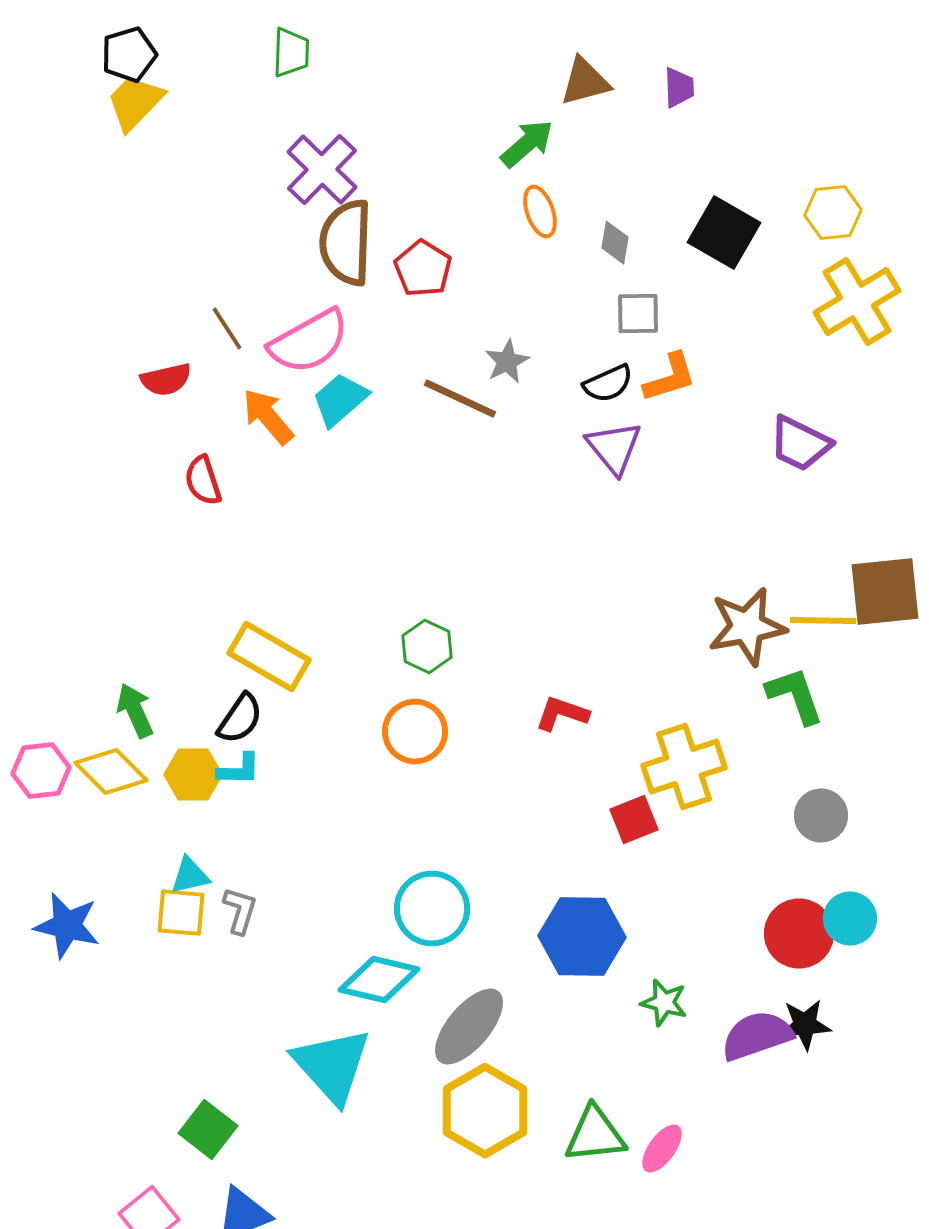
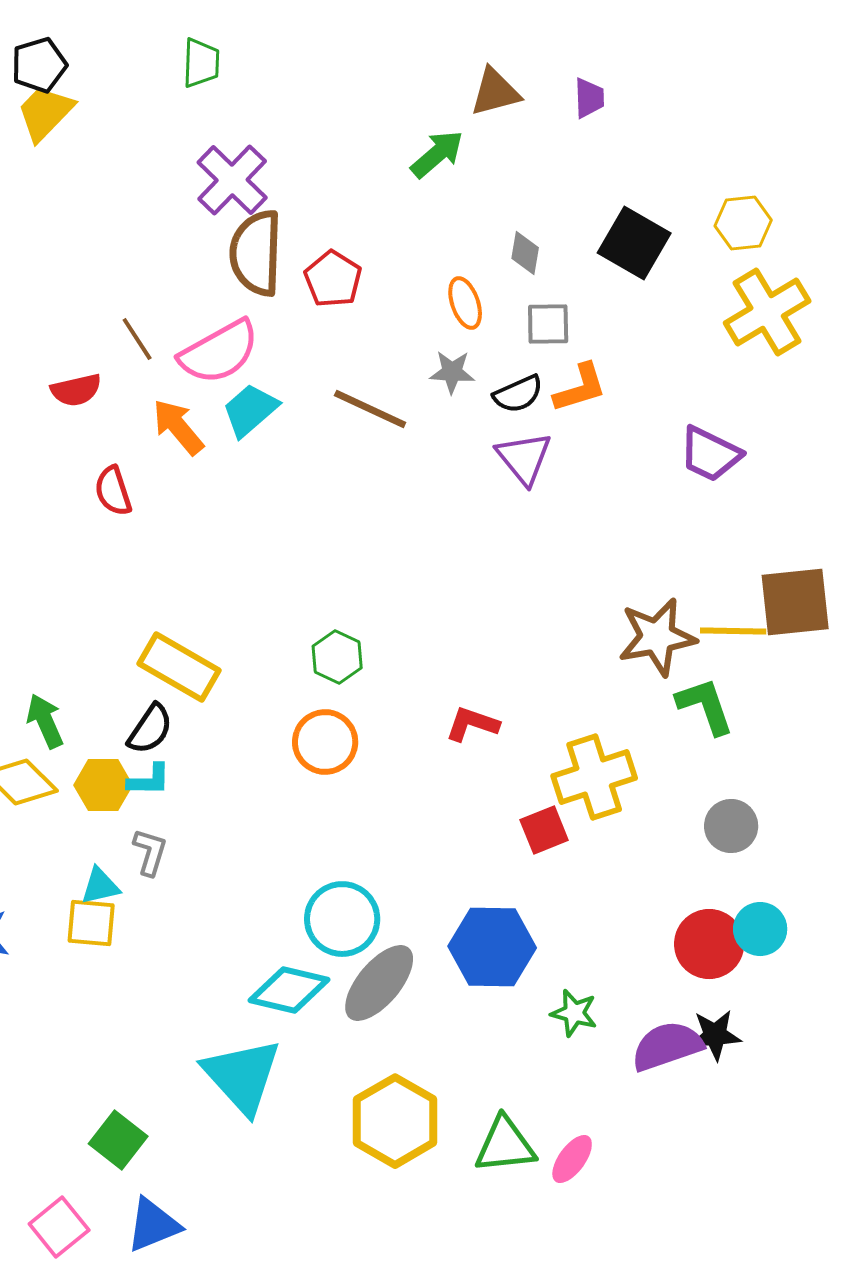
orange ellipse: (540, 212) -> (465, 303), moved
gray star: (507, 362) -> (452, 372), moved, turned 30
gray L-shape: (240, 911) -> (150, 852), moved
gray ellipse: (469, 1027) -> (379, 983), moved

